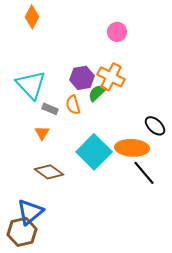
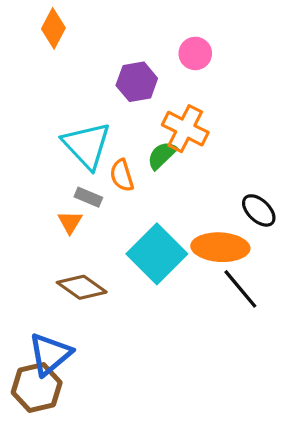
purple hexagon: (82, 78) -> (137, 82), moved
cyan triangle: (31, 85) -> (87, 145), moved
gray rectangle: (50, 109) -> (88, 197), moved

